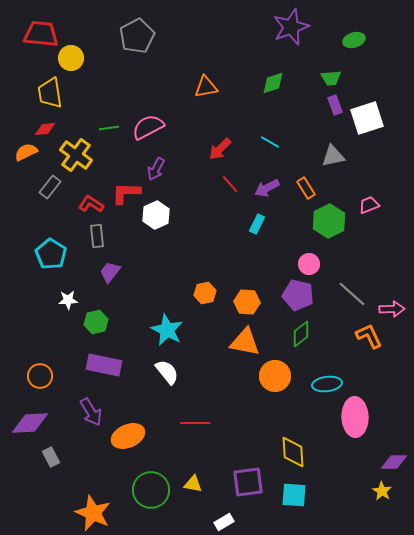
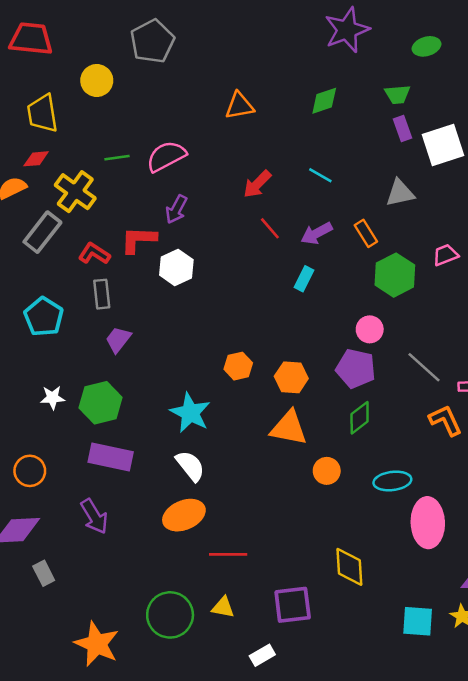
yellow circle: (71, 58) -> (97, 80), moved
gray rectangle: (50, 187) -> (42, 232), size x1.4
white star: (68, 300) -> (53, 398), moved
green hexagon: (96, 322) -> (101, 403), size x1.4
orange circle: (275, 376) -> (327, 471), size x0.7
red line: (195, 423) -> (228, 554), moved
orange ellipse: (128, 436) -> (184, 515), moved
cyan square: (294, 495) -> (418, 621), moved

